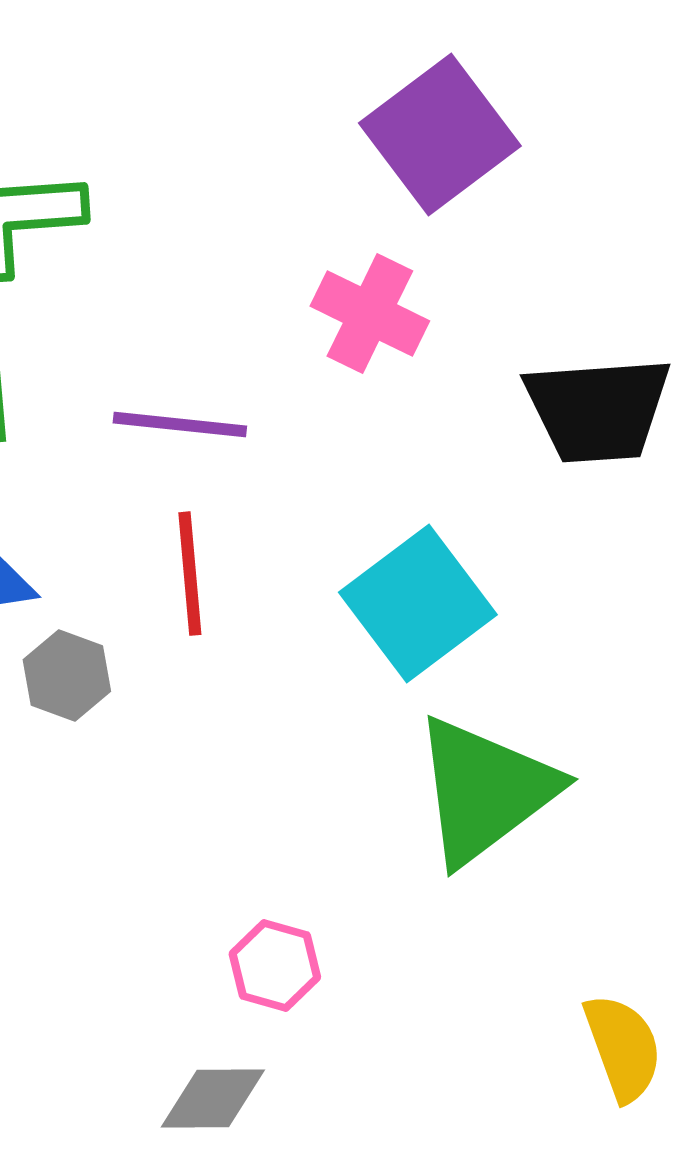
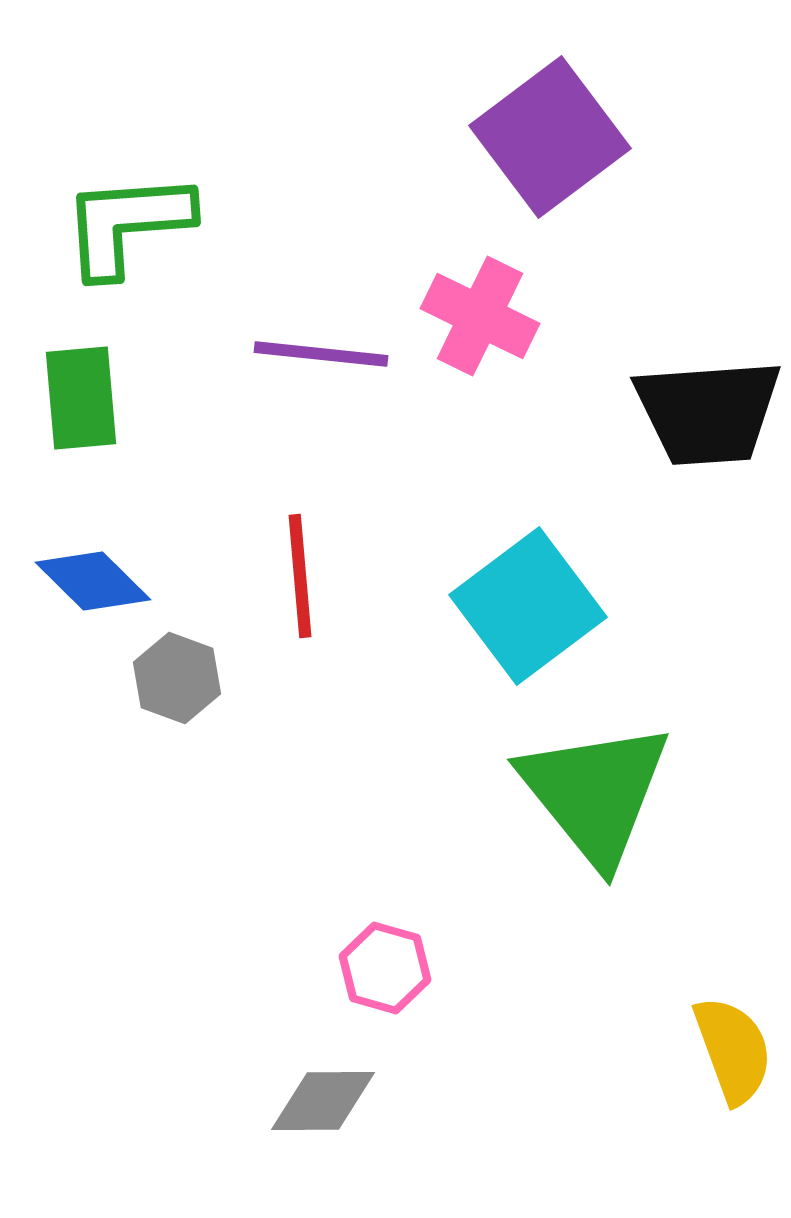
purple line: (180, 425) -> (321, 354), moved
green triangle: (485, 791) -> (595, 793), turned -32

